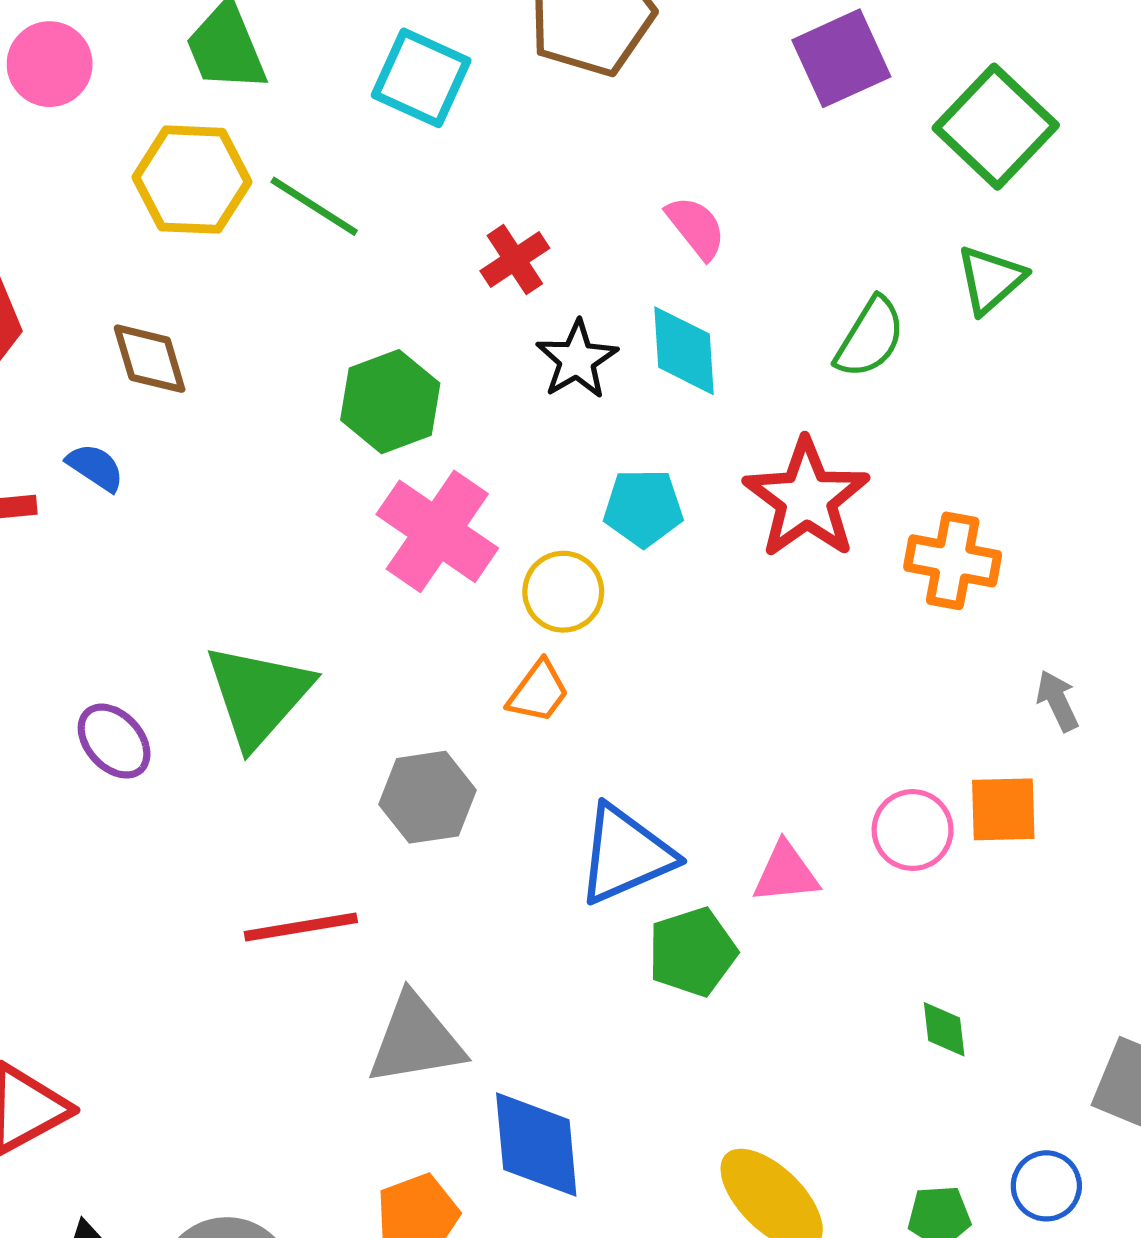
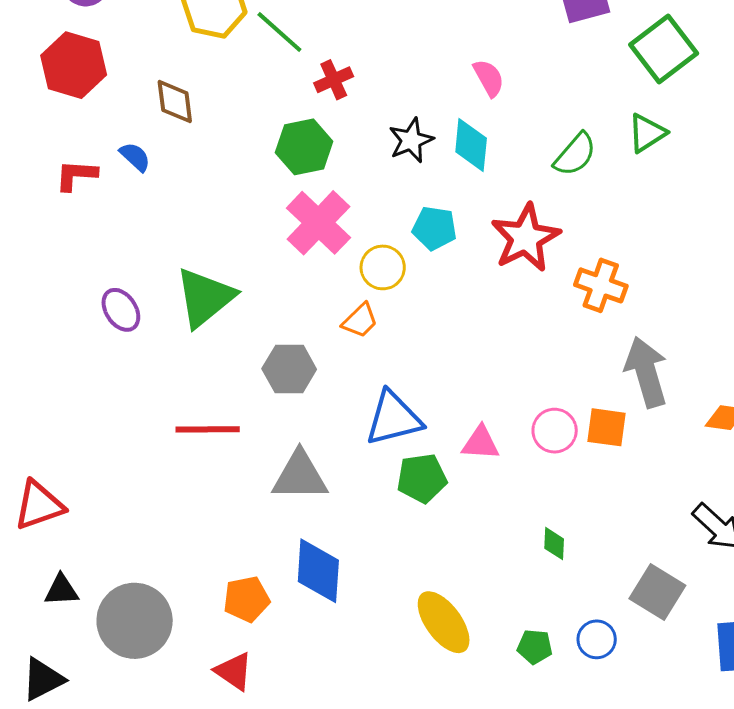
red cross: (515, 260) -> (334, 80), moved
gray arrow: (1057, 701) -> (646, 372), size x2.0
gray triangle: (416, 1040) -> (300, 476), moved

